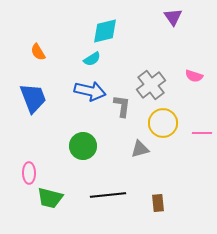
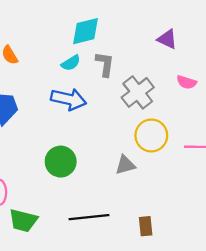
purple triangle: (173, 17) -> (167, 39), moved, turned -30
gray L-shape: (122, 106) -> (105, 64), moved

